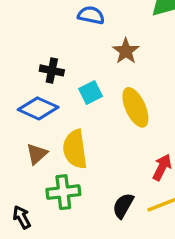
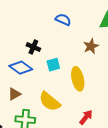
brown star: (126, 51) -> (91, 46), moved
yellow semicircle: (75, 149) -> (50, 101), moved, turned -55

